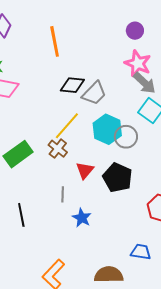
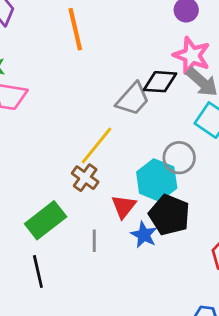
black diamond: (72, 85) -> (160, 82), moved
cyan hexagon: (107, 129) -> (157, 180), moved
green rectangle: (18, 154) -> (46, 220), moved
blue star: (82, 218) -> (144, 235), moved

